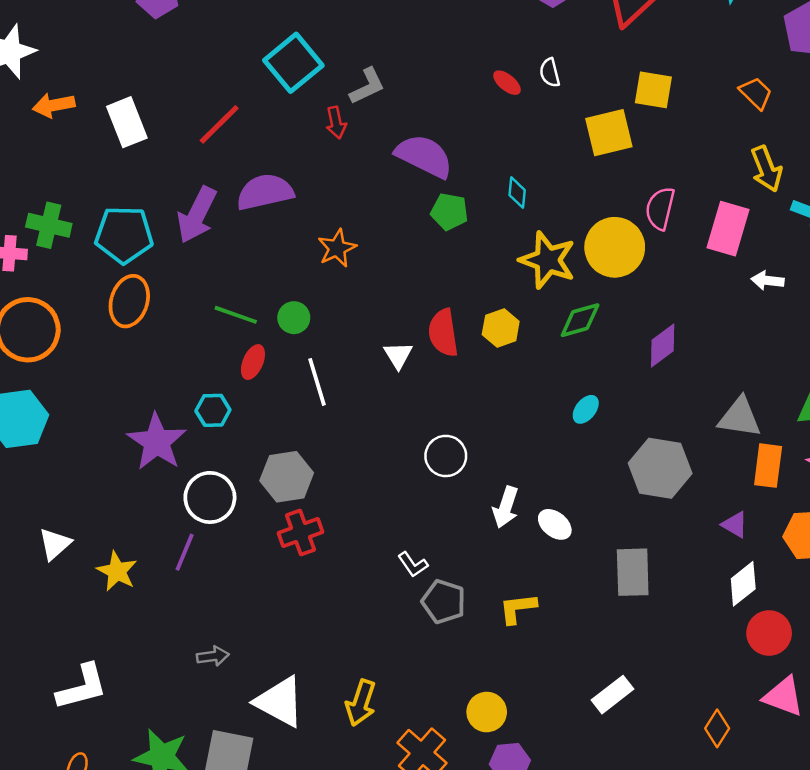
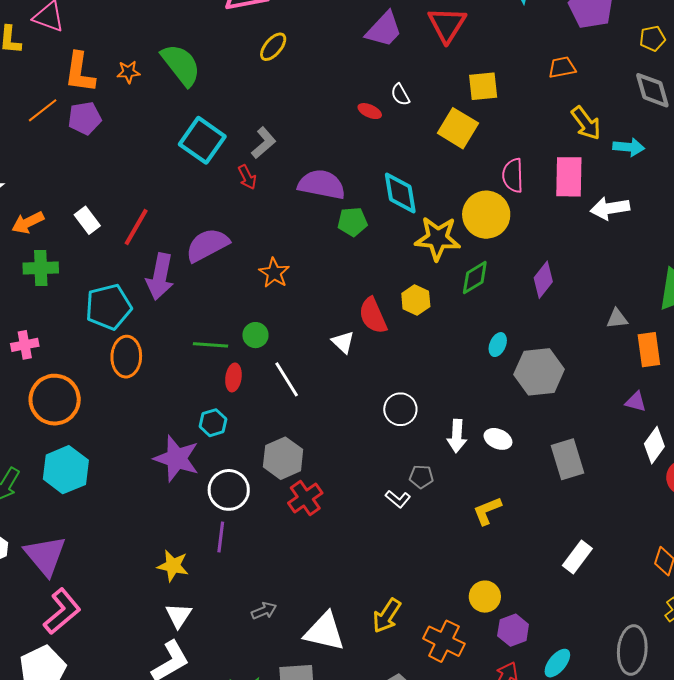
orange trapezoid: (756, 93) -> (562, 67), turned -40
white rectangle: (127, 122) -> (87, 220), size x0.7
red line: (219, 124) -> (136, 227), moved
yellow square: (609, 133) -> (458, 128), turned -30
cyan diamond: (517, 193) -> (400, 193), size x1.8
green cross: (49, 225) -> (41, 268), moved
white arrow: (768, 280) -> (610, 208), size x1.5
gray triangle: (740, 417) -> (617, 319), size x0.6
gray hexagon: (660, 468) -> (539, 372), moved
white triangle: (55, 544) -> (179, 615), moved
gray pentagon: (444, 602) -> (421, 477), moved, size x0.7
yellow arrow: (361, 703) -> (387, 616), turned 30

